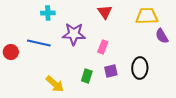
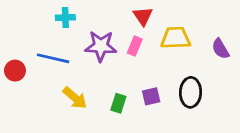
yellow trapezoid: (147, 16) -> (176, 38), moved
pink rectangle: (103, 47) -> (135, 46), moved
yellow arrow: (55, 84) -> (75, 98), moved

